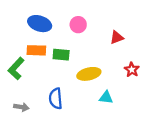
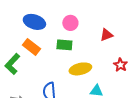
orange rectangle: (36, 50) -> (31, 47), turned 36
green rectangle: (61, 55) -> (64, 45), moved

